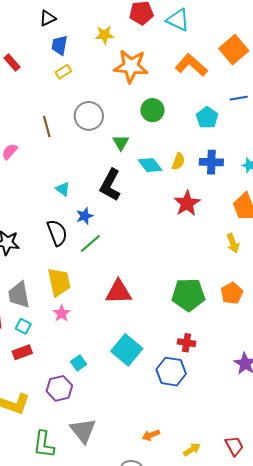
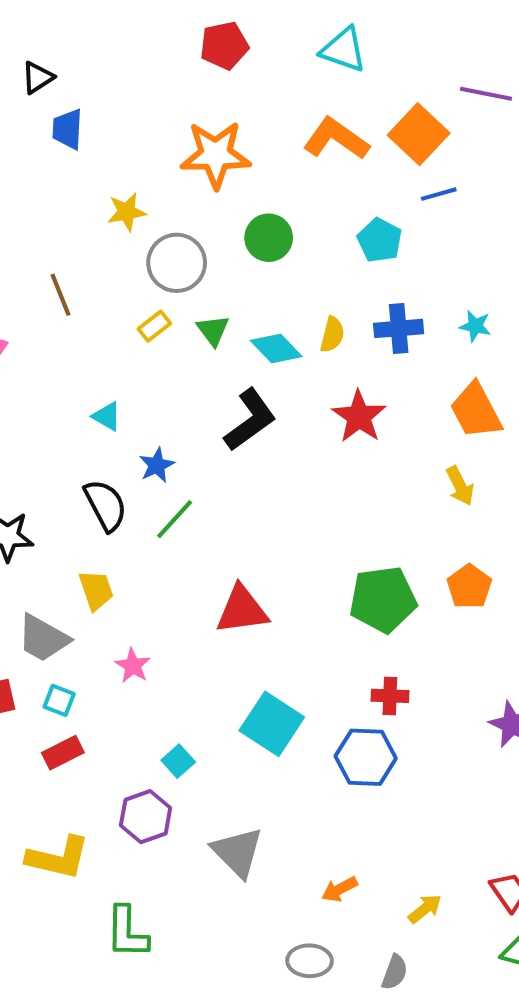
cyan triangle: (178, 20) -> (343, 50), moved
yellow star: (104, 35) -> (127, 212), moved
orange square: (234, 50) -> (419, 134), moved
yellow rectangle: (63, 72) -> (154, 326), moved
gray circle: (89, 116) -> (177, 263), moved
green triangle: (121, 143) -> (213, 330), moved
black L-shape: (110, 185) -> (250, 420), moved, turned -148
yellow trapezoid: (59, 282) -> (96, 590), moved, size x0.7
gray trapezoid: (19, 295) -> (43, 638), turned -44
gray triangle: (83, 431) -> (237, 852), moved

